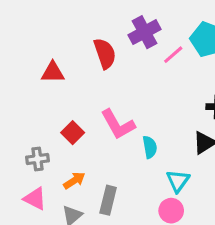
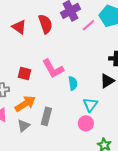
red triangle: (53, 72) -> (19, 27), moved, turned 35
red square: (73, 133) -> (25, 74), turned -32
orange arrow: (74, 180) -> (25, 104), size x1.5

